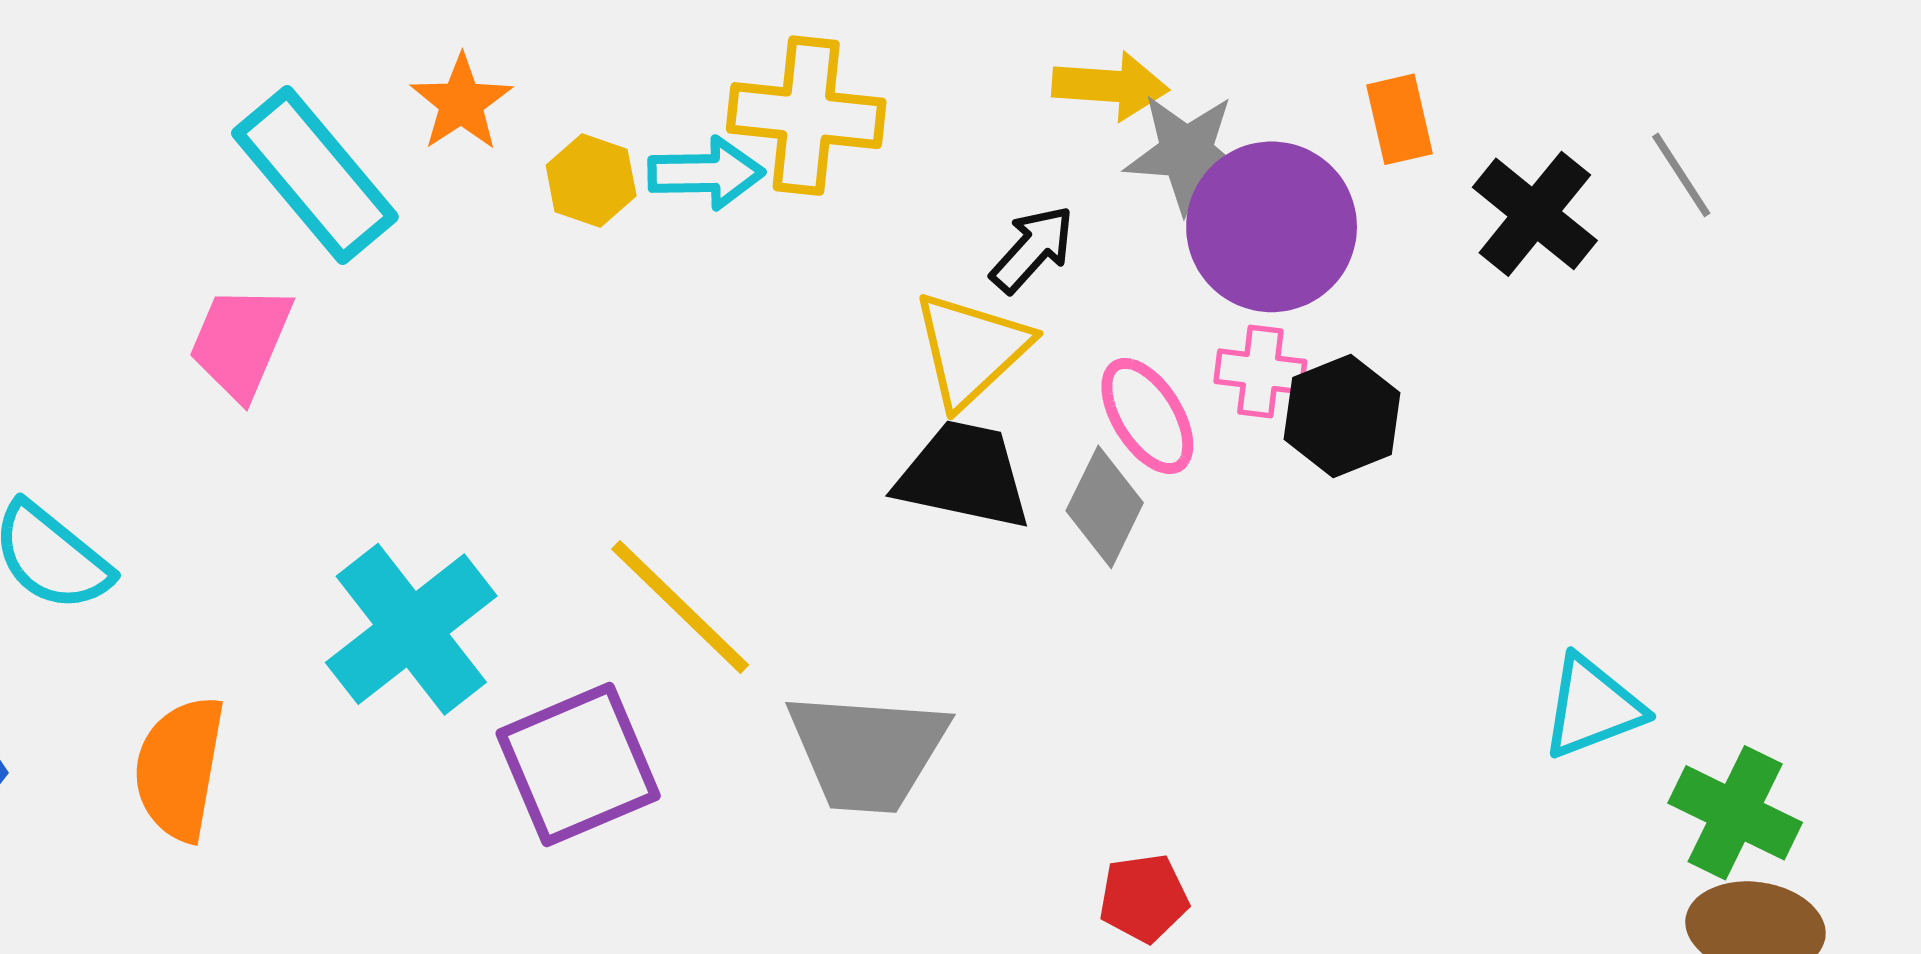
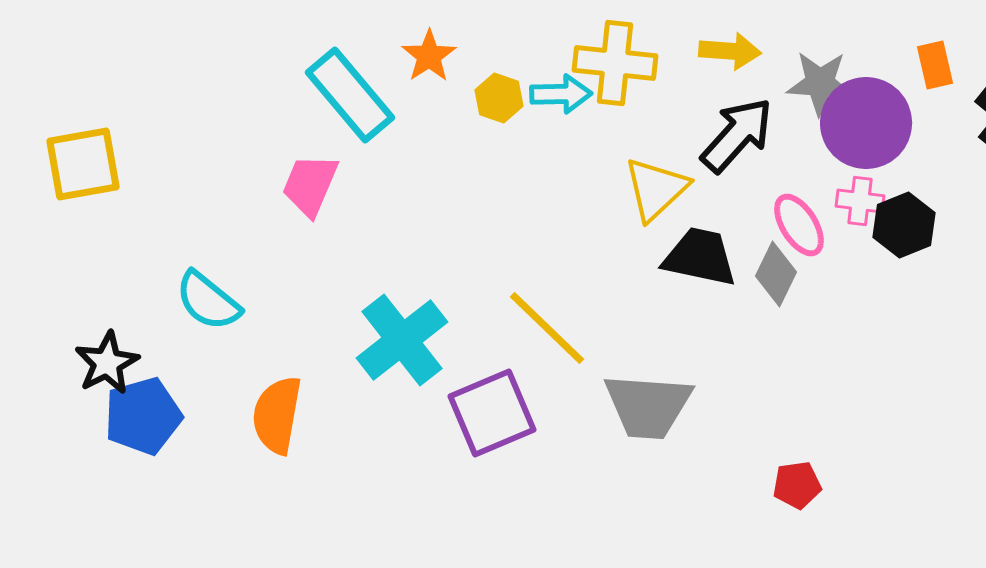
yellow arrow: (1110, 86) -> (730, 51), moved
black arrow: (1032, 249) -> (737, 135), size x1.6
yellow triangle: (971, 349) -> (656, 189), moved

